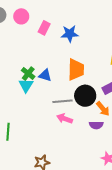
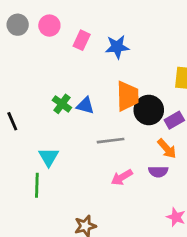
cyan triangle: (26, 85) -> (49, 157), moved
black circle: (85, 96) -> (149, 110), moved
pink arrow: (65, 119) -> (122, 177), moved, turned -49

